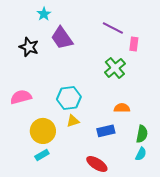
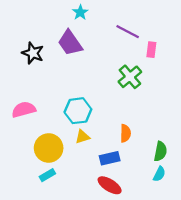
cyan star: (44, 14) -> (80, 12), moved
orange semicircle: (122, 108) -> (125, 133), moved, turned 91
blue rectangle: (106, 131) -> (110, 158), moved

